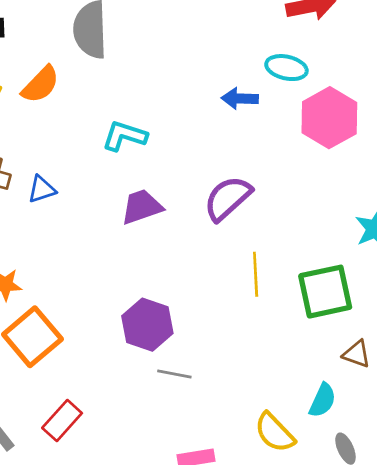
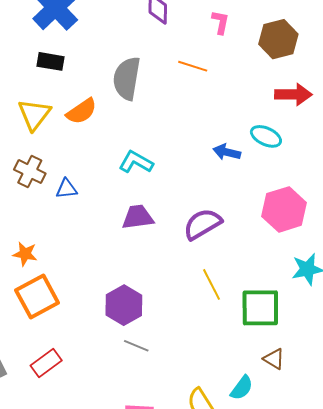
pink hexagon: (329, 118) -> (284, 209), moved
yellow line: (256, 274) -> (212, 284), turned -36

